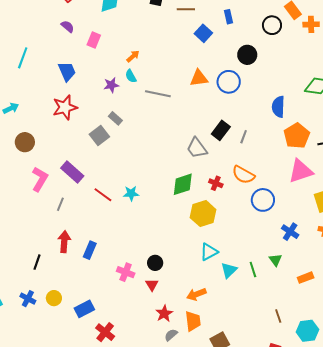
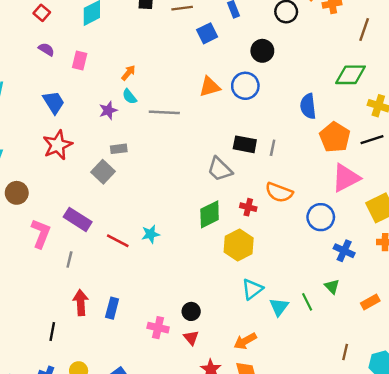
blue square: (203, 33) -> (207, 33), turned 30
gray rectangle: (115, 118) -> (119, 149), turned -40
black rectangle: (221, 130) -> (245, 144), turned 72
blue circle: (263, 200) -> (321, 217), moved
brown line: (278, 316) -> (345, 352), turned 40

